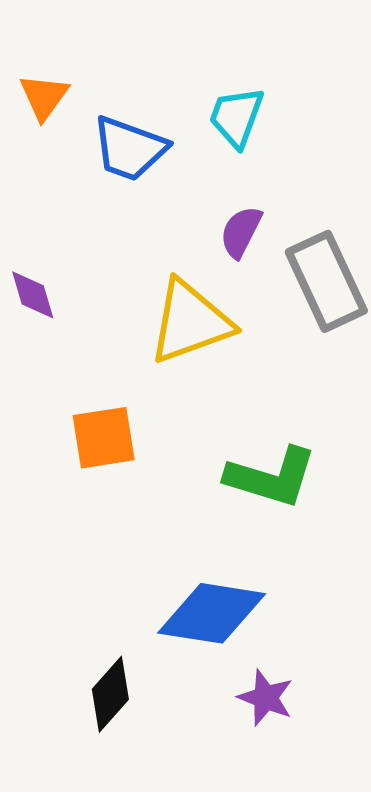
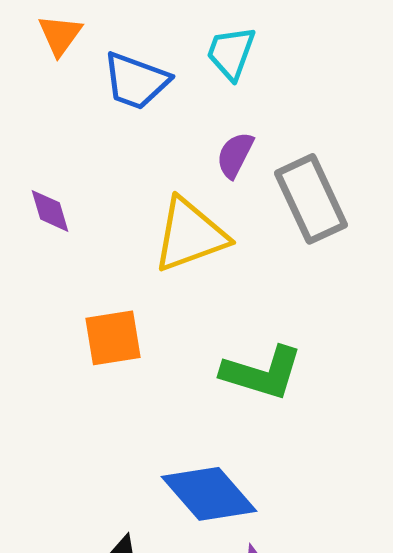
blue diamond: (212, 613) -> (209, 494), turned 40

